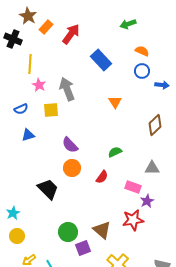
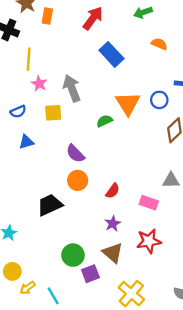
orange rectangle: (46, 27) -> (47, 16), turned -32
red arrow: (71, 34) -> (93, 18), moved
blue circle: (142, 71) -> (159, 100), moved
orange triangle: (115, 102) -> (128, 103), size x1.6
green semicircle: (115, 152) -> (104, 121), moved
black trapezoid: (48, 189) -> (50, 205), turned -70
purple star: (147, 201) -> (113, 224), moved
yellow circle: (17, 236) -> (12, 271), moved

